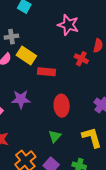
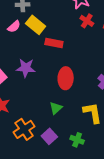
red cross: (81, 59) -> (87, 21), moved

